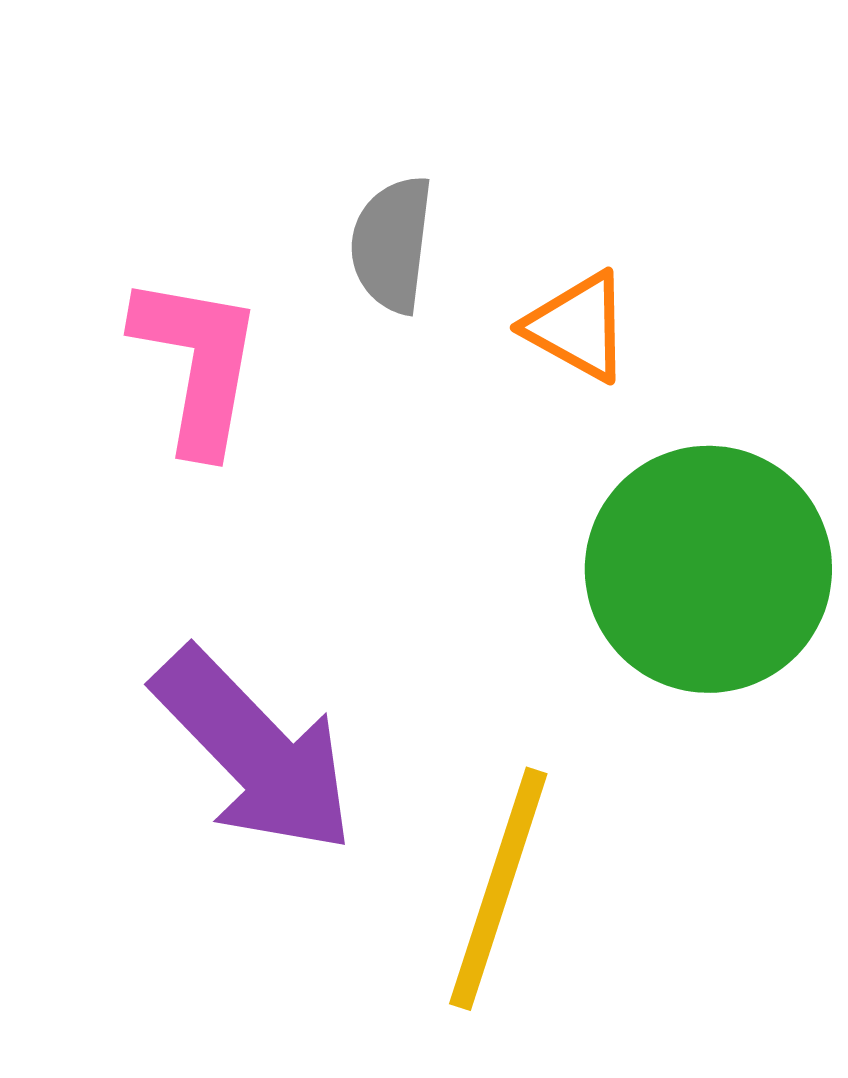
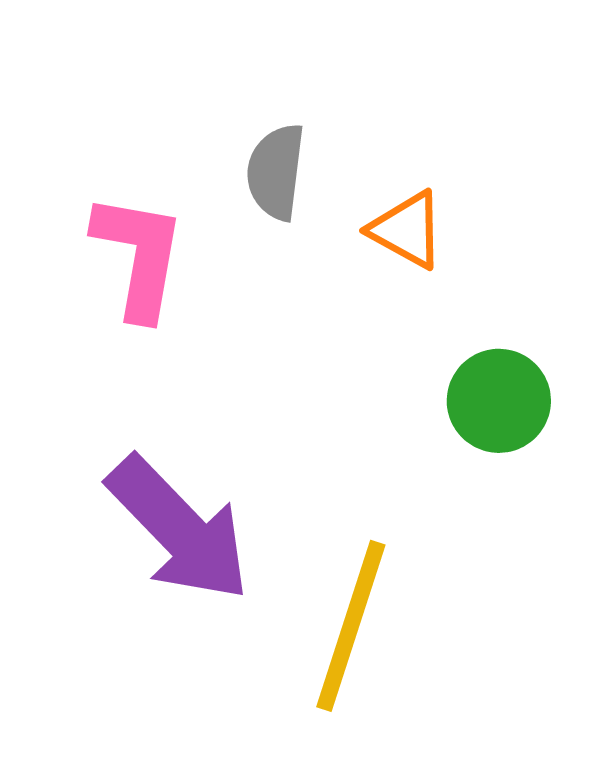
green circle: (708, 569) -> (499, 401), size x0.6

